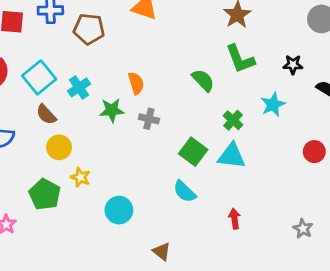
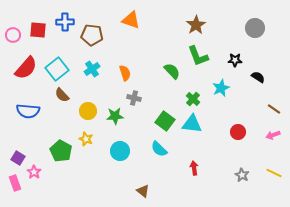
cyan cross: (79, 87) -> (92, 69), moved
green star: (112, 110) -> (115, 116), moved
yellow circle: (59, 147) -> (88, 111), moved
red circle: (314, 152) -> (238, 132), moved
cyan circle: (119, 210) -> (120, 151), moved

